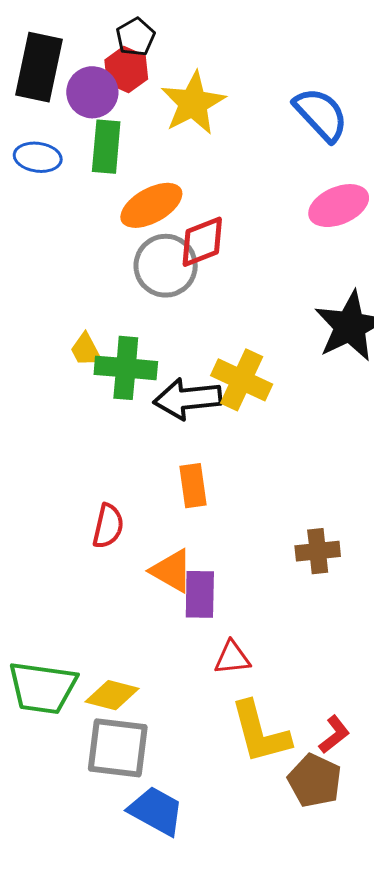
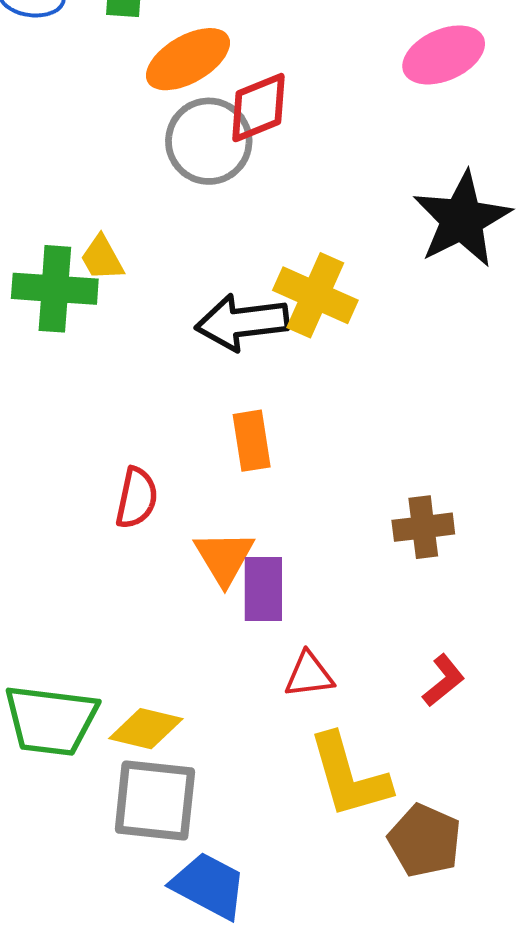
green cross: (126, 368) -> (55, 289), moved
orange triangle: (172, 571) -> (224, 558), turned 30
red L-shape: (334, 735) -> (444, 680), moved

